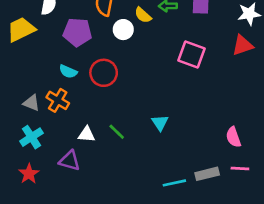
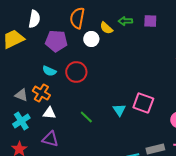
pink square: (191, 54) -> (143, 103), moved
white triangle: (87, 134) -> (49, 113), moved

